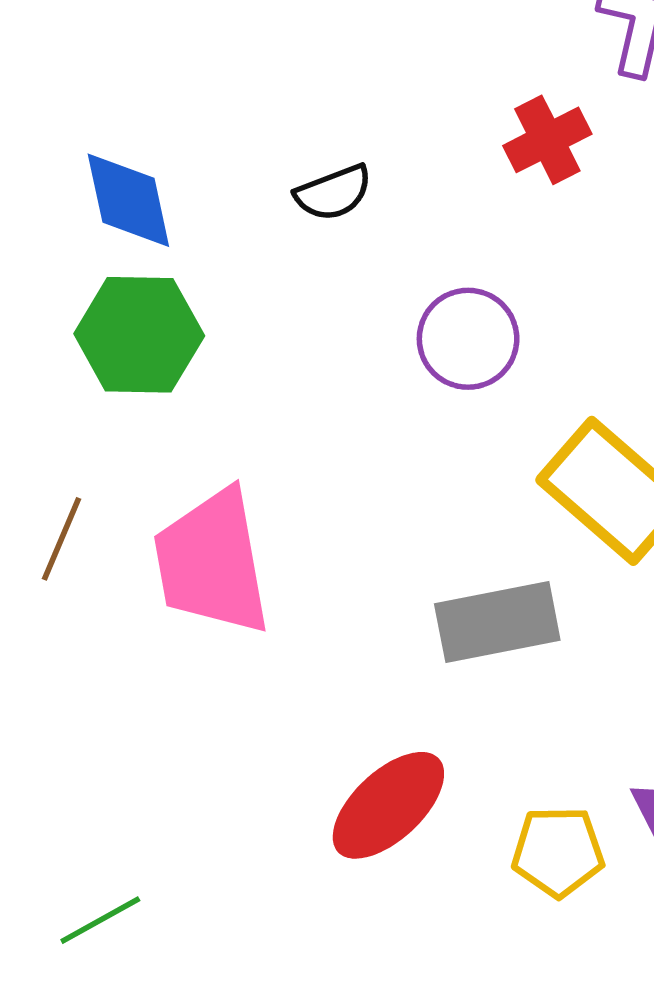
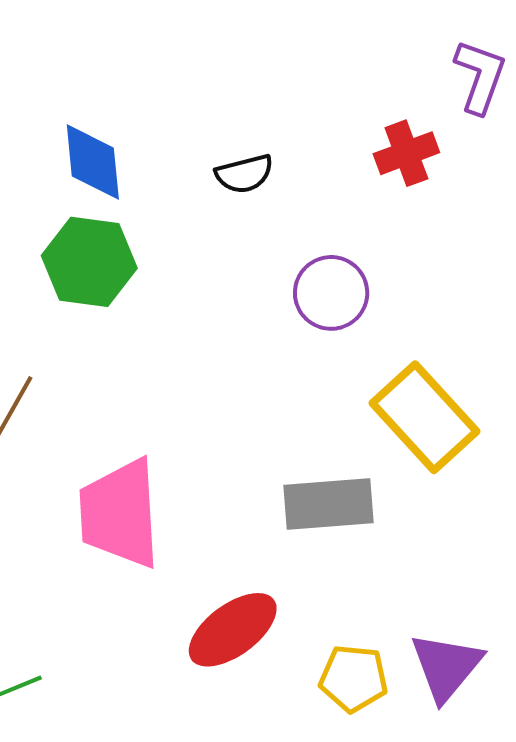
pink trapezoid: (212, 562) -> (120, 514), moved

